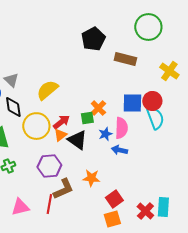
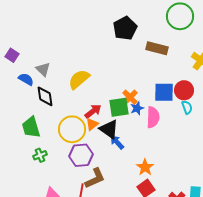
green square: (87, 118) -> (119, 107), size x1.5
cyan semicircle: (155, 118) -> (187, 107), size x0.6
yellow circle: (36, 126) -> (72, 129), moved
blue star: (105, 134) -> (137, 108), moved
blue arrow: (119, 150) -> (117, 142), moved, turned 35
orange star: (91, 178) -> (145, 167), moved, turned 30

